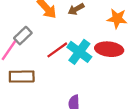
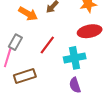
cyan cross: (79, 52) -> (75, 58), moved, turned -30

